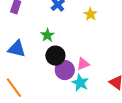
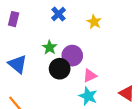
blue triangle: (17, 49) -> (18, 64), turned 30
purple circle: (65, 70) -> (72, 56), moved

